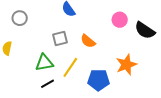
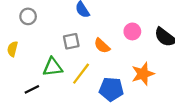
pink circle: (120, 20) -> (132, 31), moved
black line: (48, 84) -> (32, 89), moved

